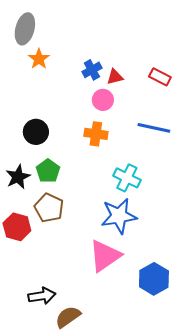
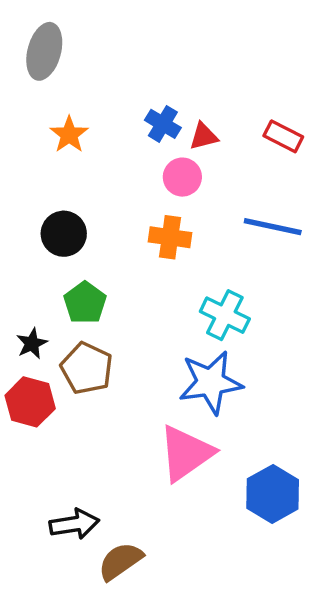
orange star: (39, 59) -> (69, 135), moved
blue cross: (92, 70) -> (163, 124), turned -30
black star: (18, 177) -> (32, 343), moved, size x0.7

